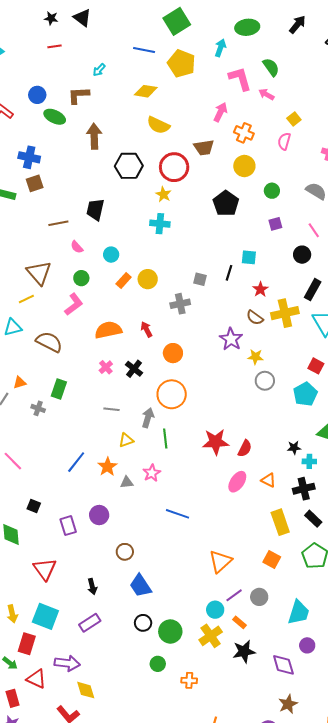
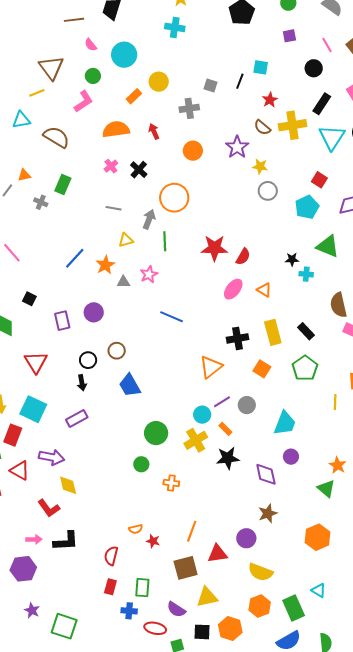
cyan circle: (111, 255) -> (124, 55), size x1.6
orange rectangle: (124, 280) -> (134, 96), moved
orange circle: (173, 353) -> (193, 151), moved
black cross: (304, 489) -> (237, 338), moved
black circle: (143, 623) -> (88, 360), moved

